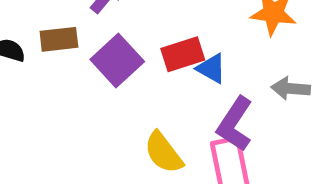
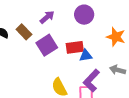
brown rectangle: (59, 39) -> (24, 32), turned 42
blue triangle: (211, 69) -> (86, 56), turned -48

